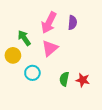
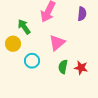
purple semicircle: (72, 23) -> (82, 14), moved
pink triangle: (50, 48) -> (57, 43), moved

